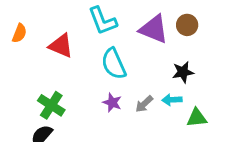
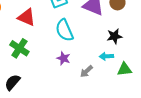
gray arrow: (144, 104) -> (86, 71), moved
green cross: (51, 105) -> (19, 48), moved

